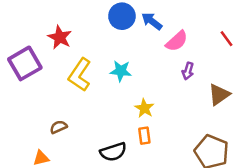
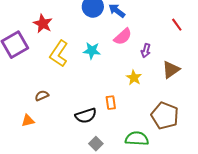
pink semicircle: (177, 41) -> (123, 37), moved
yellow star: (144, 108) -> (134, 78), moved

